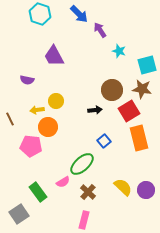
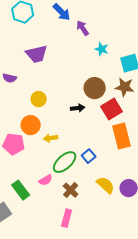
purple trapezoid: (54, 56) -> (37, 54), turned -75
yellow arrow: (37, 110) -> (51, 138), moved
blue square: (104, 141) -> (89, 156), moved

